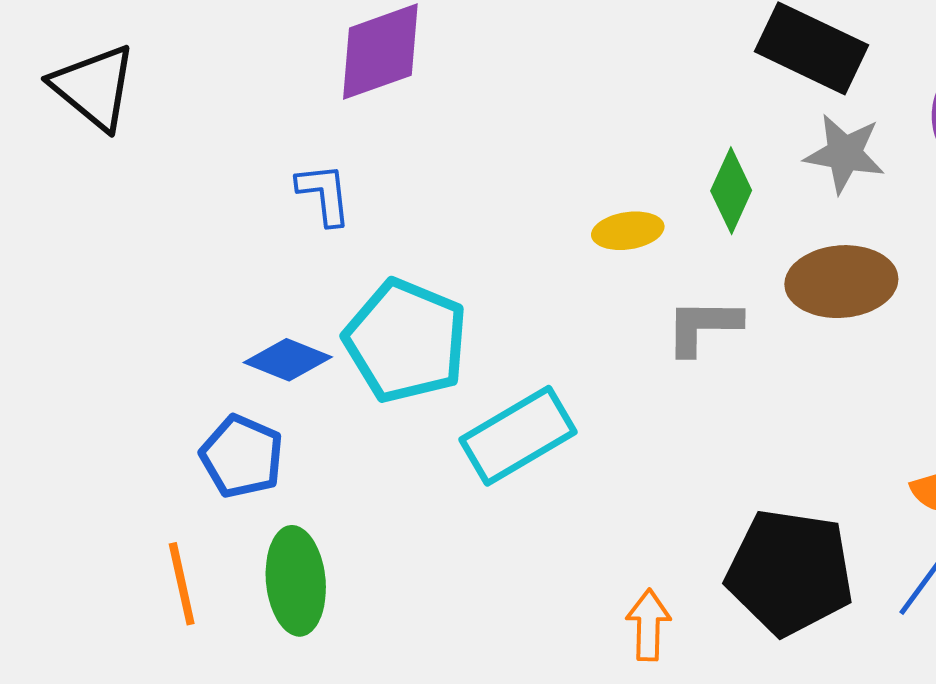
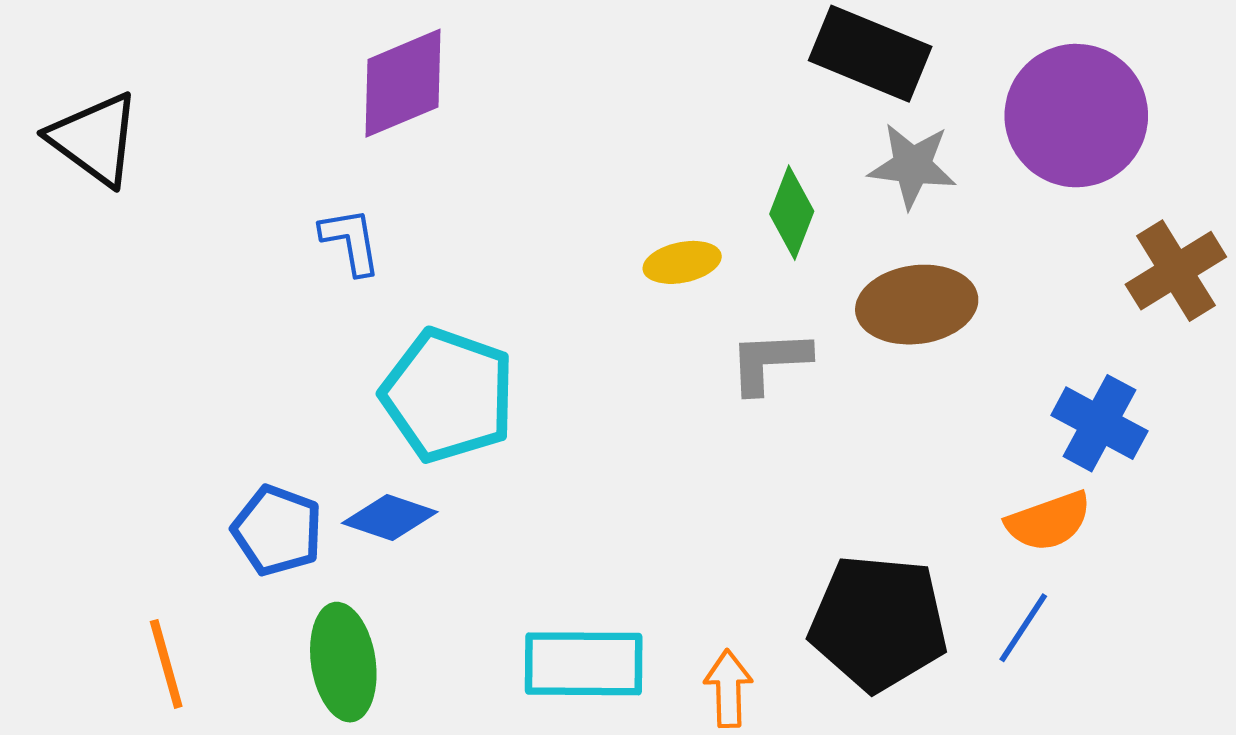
blue diamond: (288, 360) -> (390, 518), moved
cyan rectangle: (518, 436) -> (584, 664), moved, turned 34
orange line: (182, 584) -> (166, 664), moved

